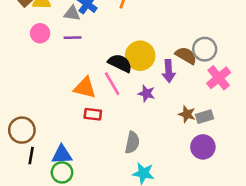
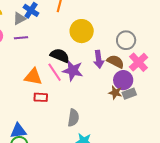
gray triangle: (72, 13) -> (19, 19), turned -32
yellow circle: (140, 56) -> (82, 31), moved
brown semicircle: (186, 56) -> (115, 62), moved
purple star: (146, 93) -> (73, 70), moved, size x1.5
purple circle: (203, 147) -> (123, 80), moved

